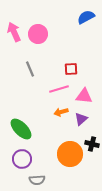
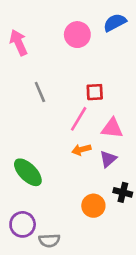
pink circle: (38, 34) -> (77, 35), moved
pink line: (59, 89) -> (79, 119), turned -42
orange circle: (70, 154) -> (93, 206), size x0.7
purple circle: (22, 159) -> (23, 224), moved

